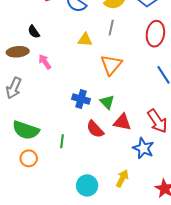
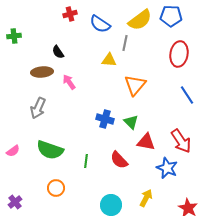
gray line: (111, 28) -> (125, 43), moved
red semicircle: (95, 129) -> (119, 160), moved
orange circle: (29, 158) -> (56, 188), moved

